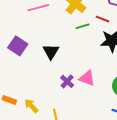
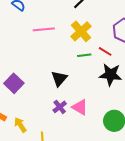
purple square: (18, 46) -> (14, 83), moved
black triangle: (51, 52) -> (59, 78), moved

